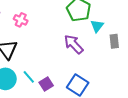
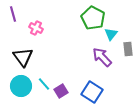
purple arrow: (74, 44) -> (102, 57), moved

